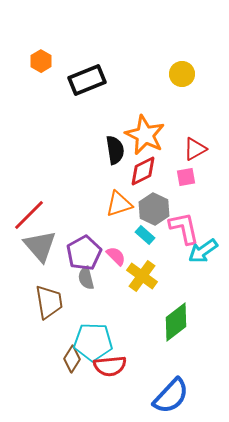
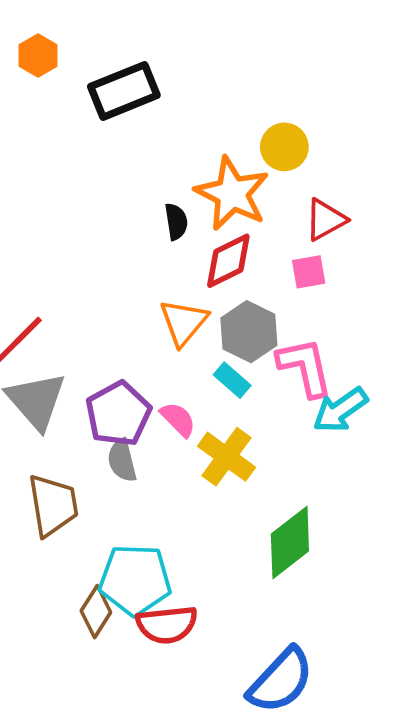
yellow circle: (182, 74) -> (284, 147), moved
black semicircle: (115, 150) -> (176, 222), size x0.7
orange triangle: (119, 204) -> (184, 322), turned -32

